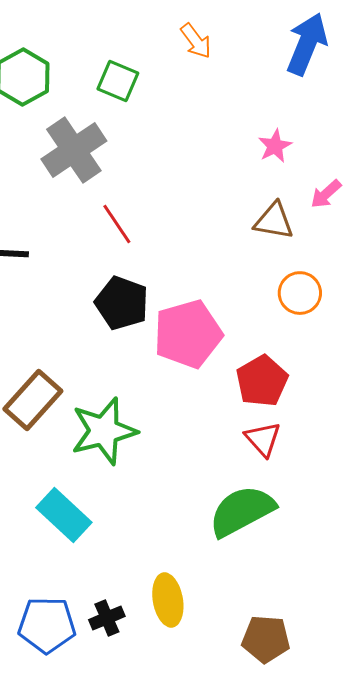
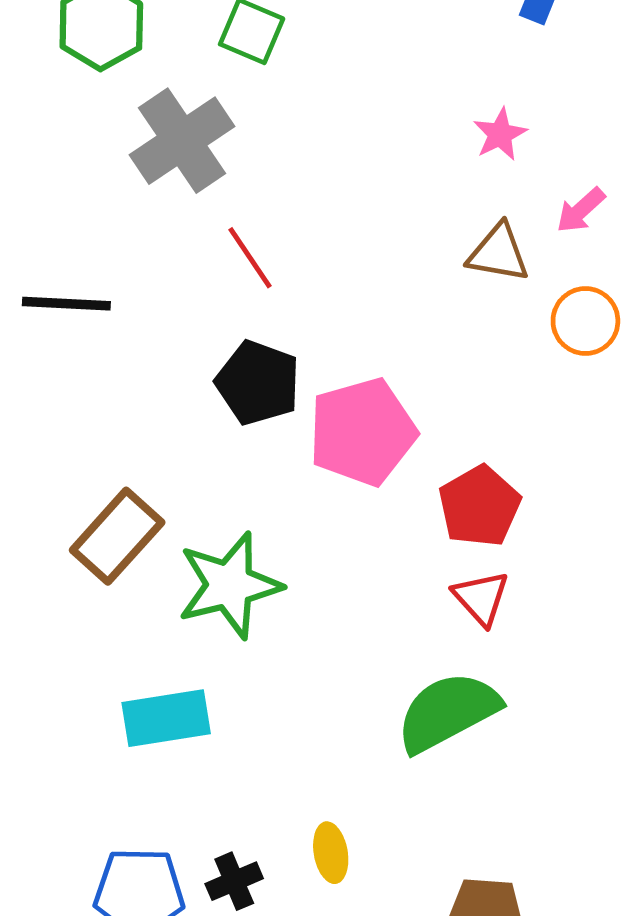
orange circle: (300, 293) -> (585, 321), moved
cyan rectangle: (64, 515) -> (166, 718), turned -52
yellow ellipse: (168, 600) -> (331, 853), size x0.7

